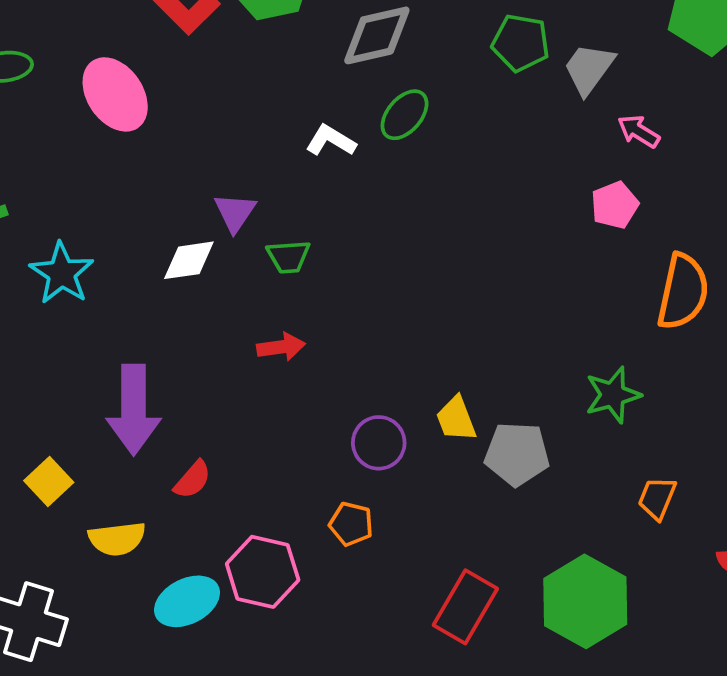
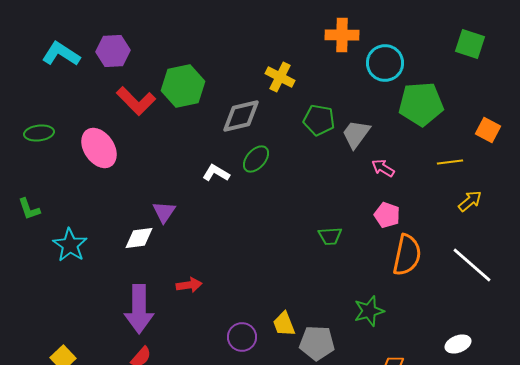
pink pentagon: (615, 205) -> (387, 215), moved, turned -30
green trapezoid: (288, 257) -> (330, 236), moved
purple arrow: (134, 410) -> (139, 309), moved

